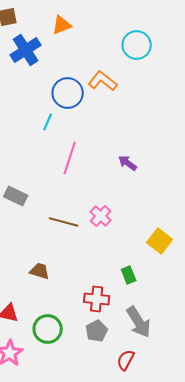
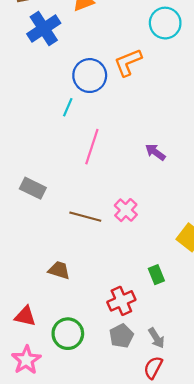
orange L-shape: (103, 81) -> (128, 62), turned -60
red cross: (97, 299) -> (121, 301), turned -30
gray arrow: (139, 322) -> (156, 338), moved, size x0.6

